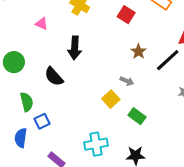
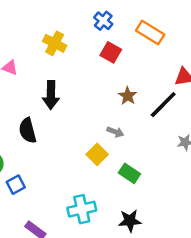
black semicircle: (54, 77) -> (28, 130), turned 30

